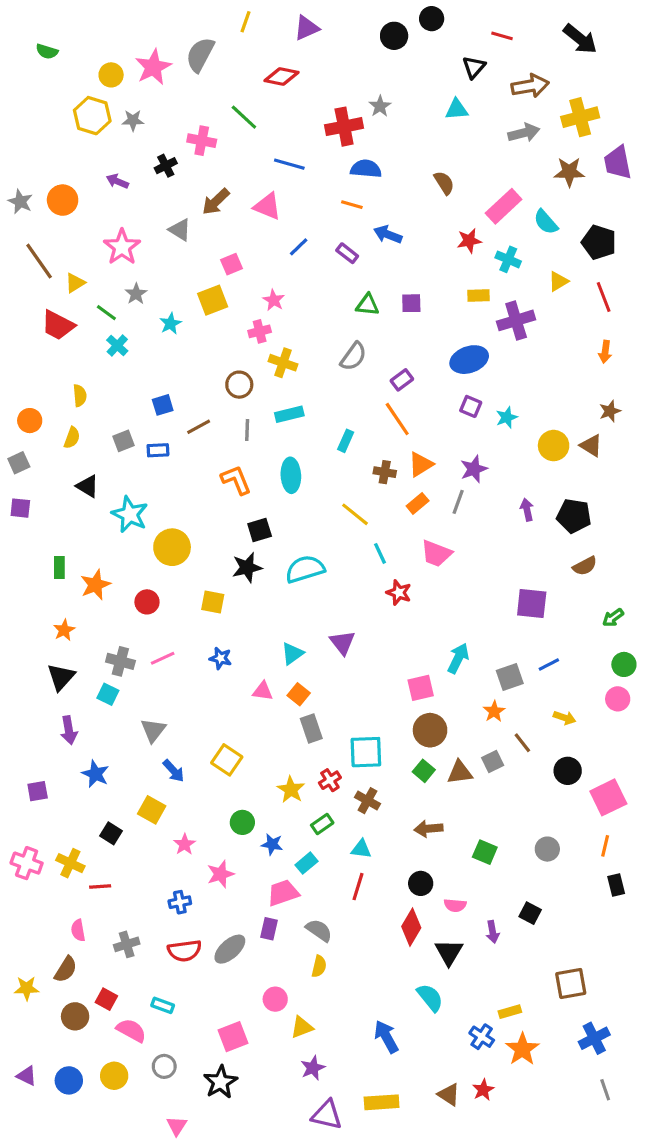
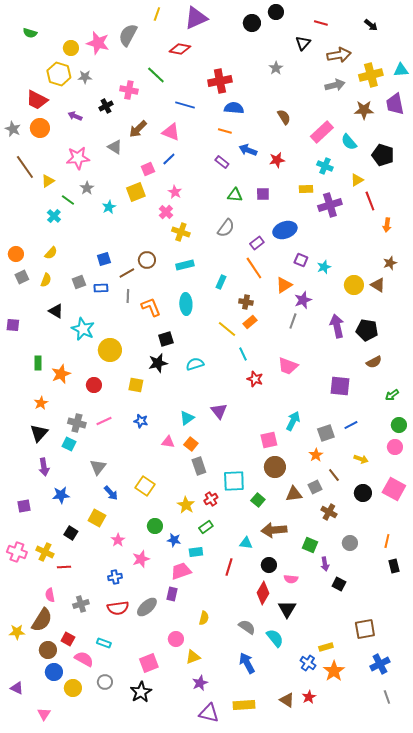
purple triangle: (307, 28) -> (196, 18), size x1.4
black arrow: (580, 39) -> (371, 25), size x0.6
pink star: (153, 67) -> (98, 43), turned -30
gray star: (380, 106) -> (276, 68), moved
cyan triangle: (457, 109) -> (401, 70), moved
red star: (469, 241) -> (277, 160), moved
pink star: (122, 247) -> (78, 158), turned 30
blue line: (299, 247) -> (169, 159), moved
red line: (604, 297) -> (370, 201), moved
red trapezoid: (58, 325) -> (37, 100), moved
pink cross: (260, 331) -> (166, 212), turned -32
cyan cross: (117, 345) -> (54, 216), moved
blue ellipse: (469, 360) -> (285, 230), moved
brown circle: (239, 385) -> (147, 260), moved
yellow semicircle: (80, 396) -> (51, 253), turned 48
orange circle: (30, 421) -> (16, 254), moved
gray line: (247, 430) -> (128, 296), moved
gray square: (19, 463) -> (22, 277), moved
orange triangle: (421, 464) -> (284, 285), moved
orange rectangle: (418, 503) -> (250, 322), moved
purple arrow: (527, 510) -> (337, 326), size x1.6
pink trapezoid: (436, 553) -> (288, 366), moved
cyan semicircle: (305, 569) -> (195, 364), size x0.7
green square: (424, 771) -> (258, 500), moved
blue star: (95, 774) -> (61, 495), turned -30
pink square: (608, 797) -> (394, 489), moved, turned -35
brown cross: (367, 801) -> (329, 512), moved
brown arrow: (428, 829) -> (274, 530), size x1.4
cyan triangle: (361, 849) -> (246, 543), moved
cyan rectangle: (307, 863) -> (196, 552), turned 32
gray semicircle: (319, 930) -> (247, 627), moved
purple arrow: (493, 932) -> (325, 564), moved
brown semicircle: (66, 969) -> (42, 620), size x1.4
blue circle: (69, 1080) -> (54, 672), moved
pink triangle: (177, 1126) -> (44, 714), moved

